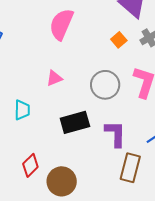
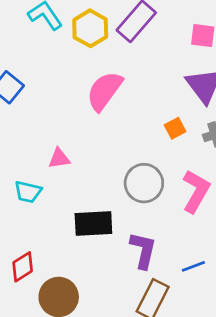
pink triangle: (54, 78) -> (59, 158), moved
cyan trapezoid: (22, 110) -> (28, 192), turned 90

